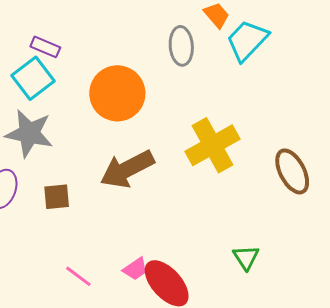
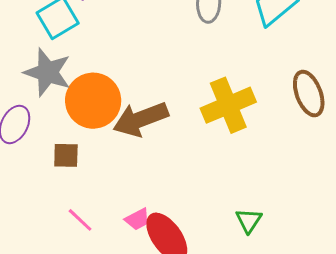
orange circle: (117, 93) -> (93, 101), moved
brown ellipse: (292, 171) -> (309, 94), moved
brown square: (57, 197) -> (66, 155), moved

